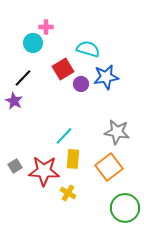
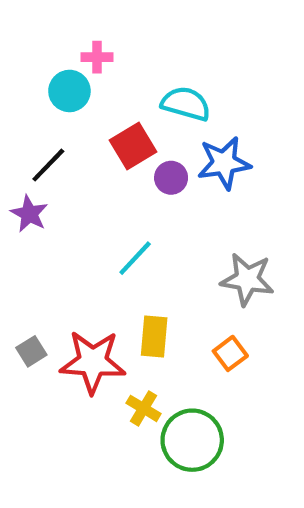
cyan line: (64, 136) -> (135, 258), moved
orange square: (109, 167) -> (230, 353), size x0.6
green circle: (125, 208) -> (192, 440), moved

